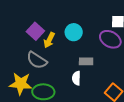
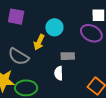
purple square: (35, 31) -> (16, 17), moved, turned -30
yellow arrow: (49, 40) -> (39, 42), moved

